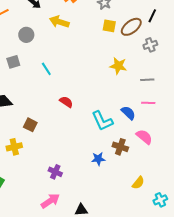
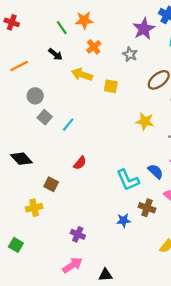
yellow square: (109, 26) -> (111, 86), moved
gray circle: (26, 35) -> (35, 96), moved
gray square: (13, 62) -> (45, 117), moved, turned -32
cyan line: (46, 69) -> (68, 125), turned 72
red semicircle: (66, 102) -> (80, 163), moved, turned 96

